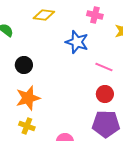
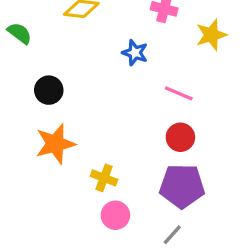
blue star: (77, 42) -> (135, 53), size x0.7
yellow cross: (27, 126) -> (104, 178), moved

